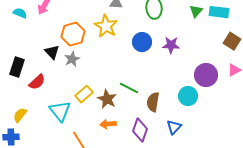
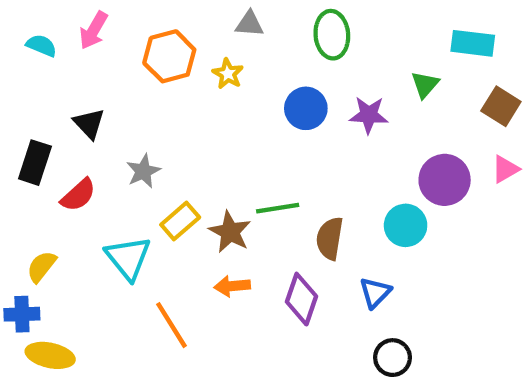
green triangle: (196, 11) -> (425, 85), moved
yellow star: (106, 26) -> (228, 74), size x0.6
orange hexagon: (73, 34) -> (169, 56), moved
black triangle: (52, 52) -> (89, 124), moved
gray star: (72, 59) -> (143, 171), moved
green line: (129, 88) -> (278, 208), turned -36

